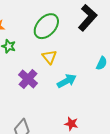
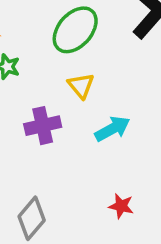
purple cross: (28, 79) -> (43, 126), turned 36

